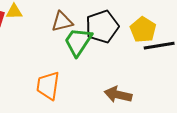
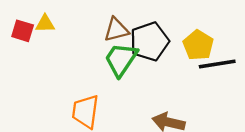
brown triangle: (62, 22) -> (116, 30), moved

